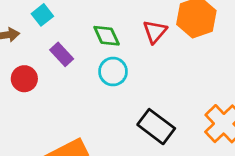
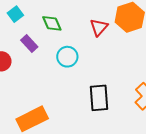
green diamond: (107, 36) -> (52, 23), moved
black rectangle: (156, 127) -> (99, 98), turned 48

